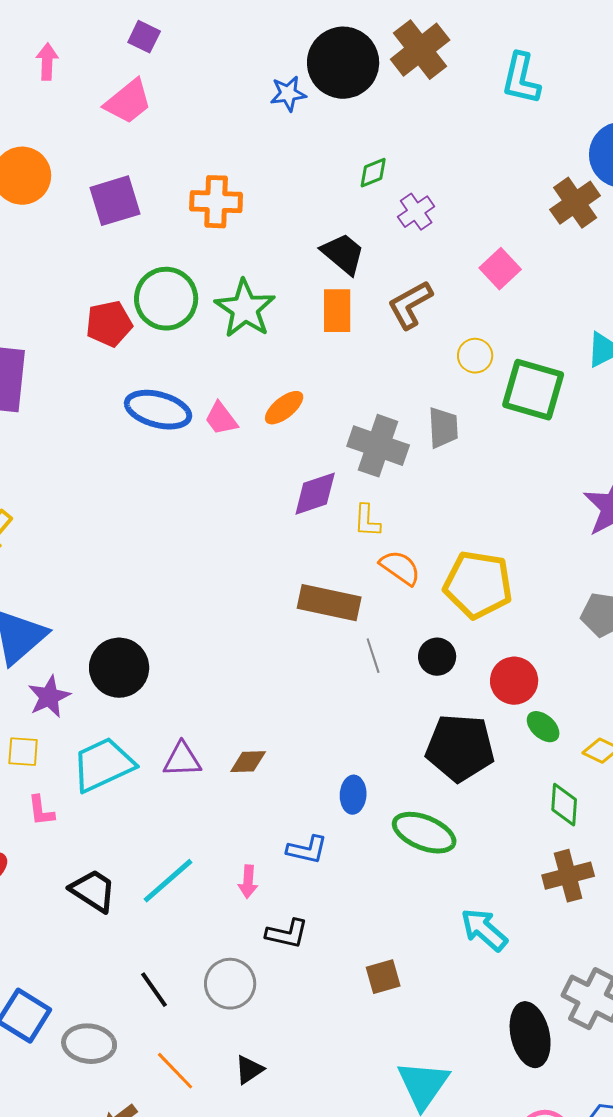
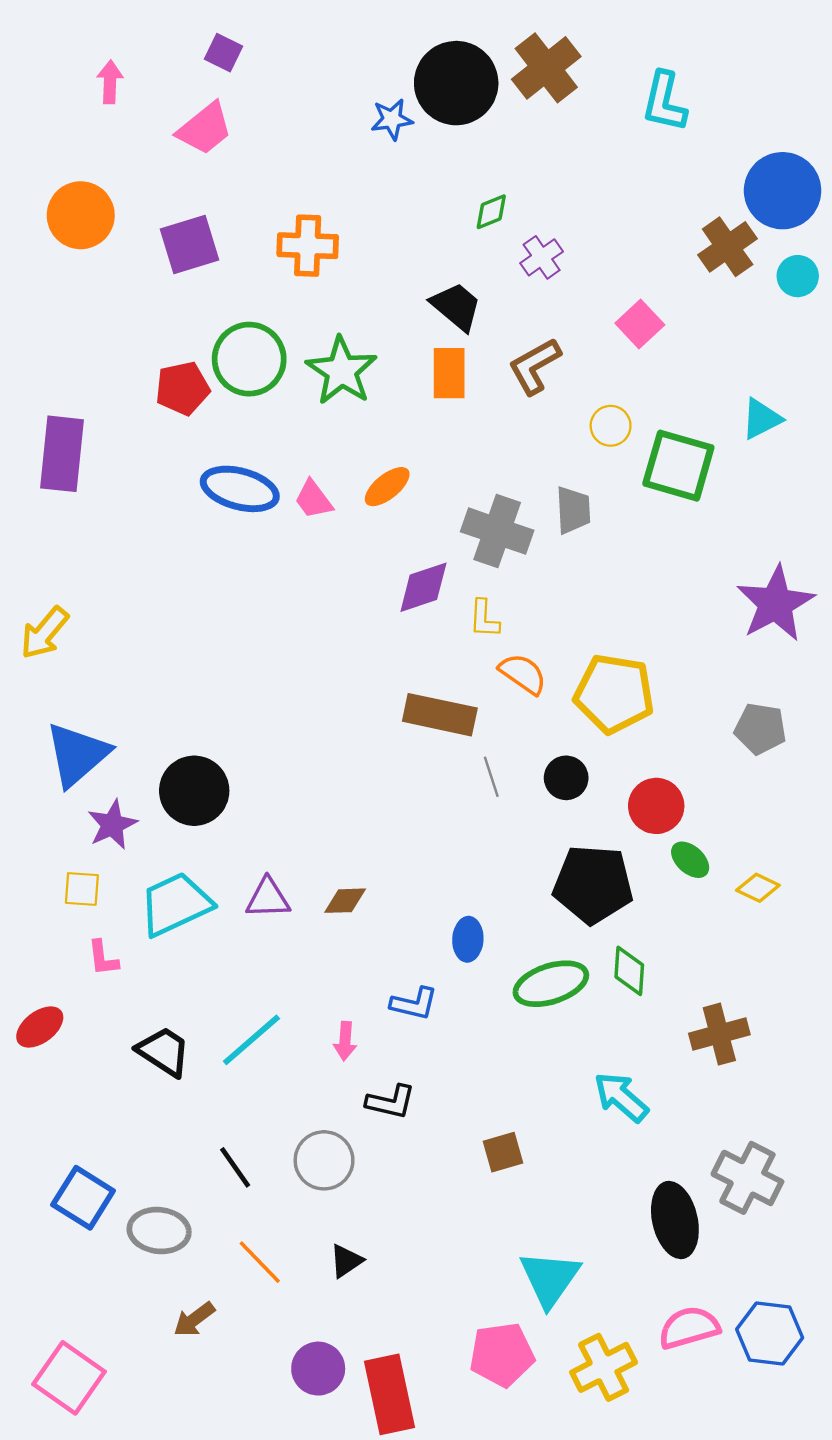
green diamond: (564, 805) -> (629, 971), moved
green ellipse: (424, 833) -> (551, 984), turned -40

